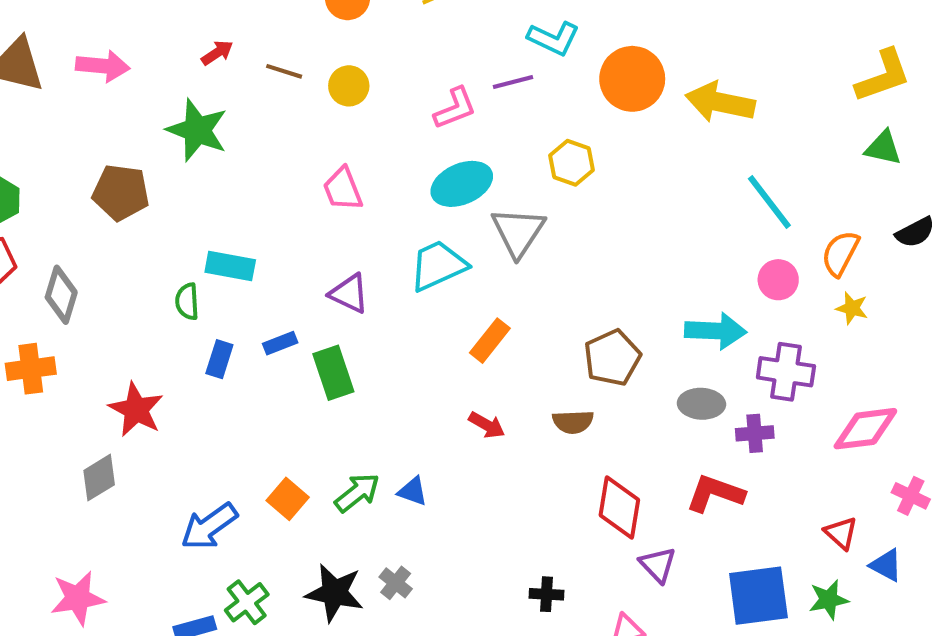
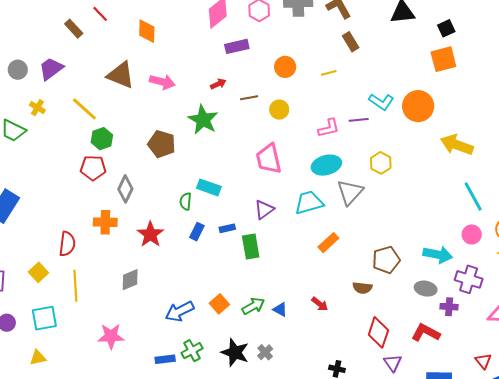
brown line: (284, 71) -> (249, 98), turned -36
orange circle: (632, 79) -> (418, 106), moved
pink trapezoid: (343, 189) -> (269, 159), size x1.4
purple triangle: (349, 294) -> (264, 210), turned 50
red star: (136, 410) -> (150, 234), moved
red arrow: (487, 425) -> (320, 304), moved

